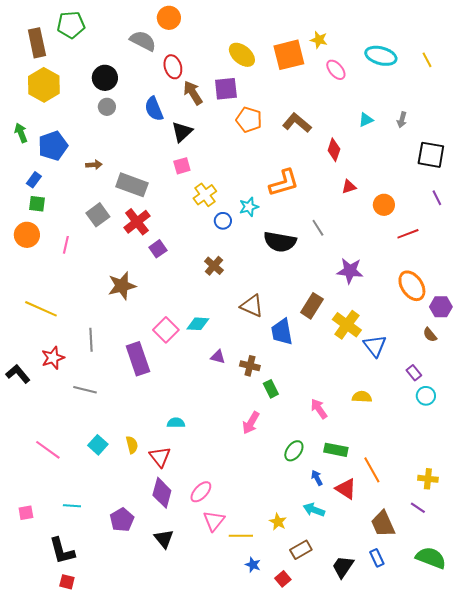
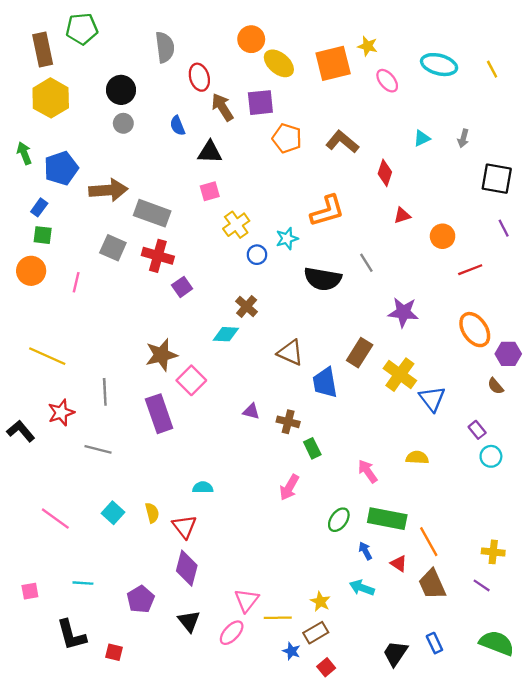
orange circle: (169, 18) -> (251, 39), moved
gray semicircle: (143, 41) -> (165, 47), turned 56
blue semicircle: (154, 109) -> (177, 126), size x0.7
black triangle: (182, 132) -> (210, 152), turned 45
brown arrow: (94, 165) -> (108, 190), size x2.0
gray square: (98, 215) -> (113, 248), turned -30
red cross: (137, 222) -> (158, 256), turned -36
brown star: (122, 286) -> (161, 355), moved
cyan diamond: (198, 324) -> (226, 334), moved
green rectangle: (336, 450) -> (387, 519), size x1.4
red triangle: (346, 489) -> (399, 564), size x0.7
pink ellipse: (201, 492) -> (232, 633), moved
brown trapezoid: (383, 524) -> (432, 584), moved
brown rectangle: (301, 550) -> (316, 633), moved
red square: (67, 582) -> (114, 652), moved

